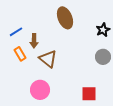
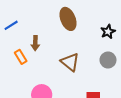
blue line: (16, 32) -> (11, 25), moved
brown triangle: (48, 59) -> (70, 62), moved

